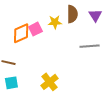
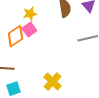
yellow star: (55, 22) -> (30, 14), moved

